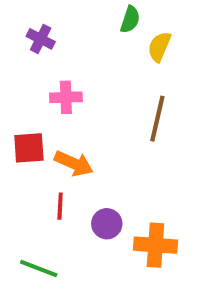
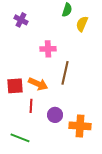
pink cross: (66, 97) -> (48, 49), moved
brown line: (157, 119) -> (65, 73), moved
red square: (29, 148) -> (15, 86), moved

